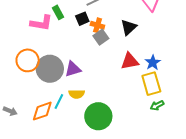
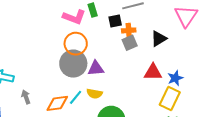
orange cross: (97, 25) -> (129, 30), turned -32
orange circle: (28, 60) -> (76, 44), moved
yellow rectangle: (151, 84) -> (170, 98), turned 30
gray arrow: (10, 111) -> (26, 97), turned -144

